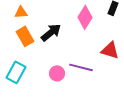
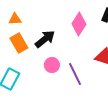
purple line: (81, 67) -> (75, 74), turned 50
pink circle: (57, 73) -> (52, 65), moved

